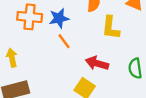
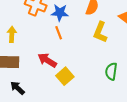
red arrow: (97, 63) -> (47, 60), moved

